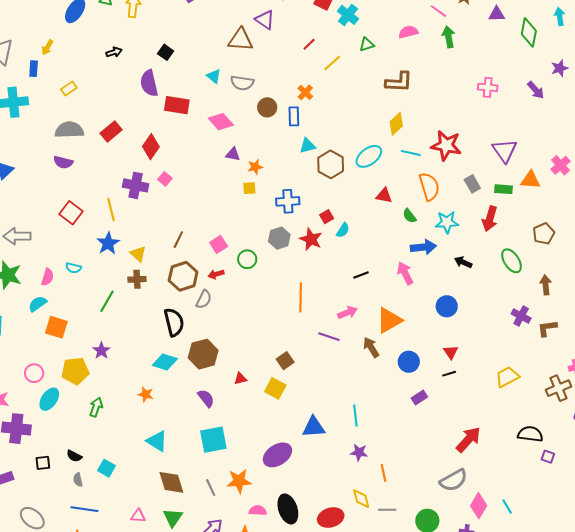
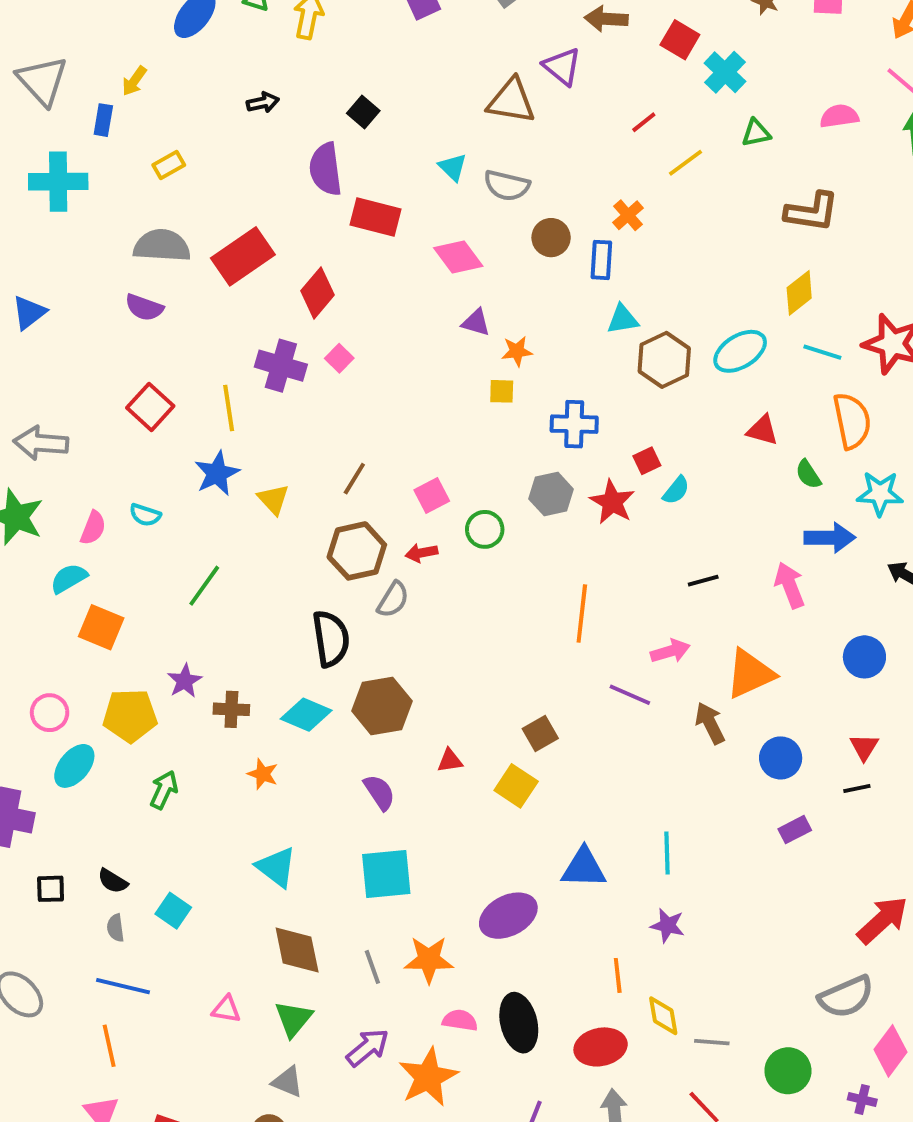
red rectangle: (111, 132) -> (243, 256), size x1.4
brown cross: (137, 279) -> (231, 709), moved
orange line: (383, 473) -> (618, 975), moved

